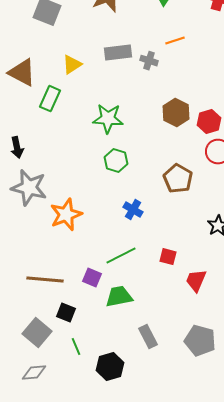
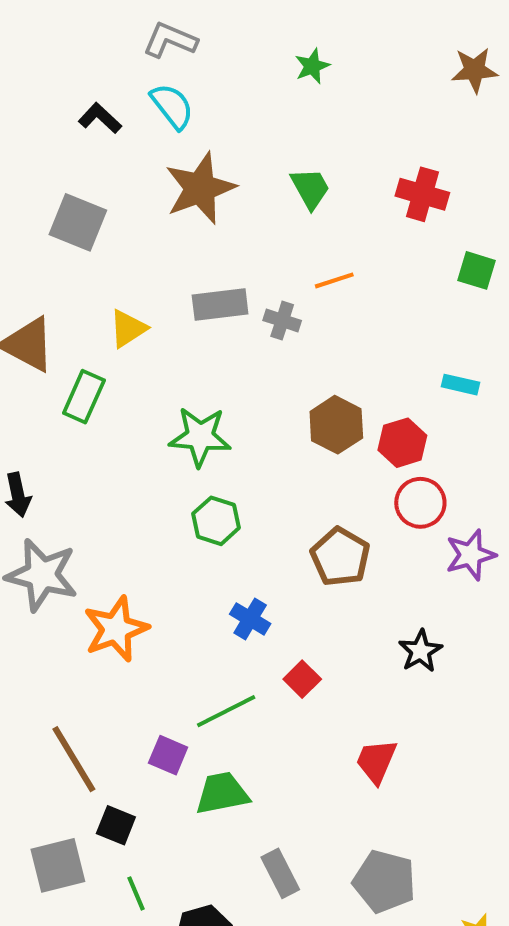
red square: (168, 257) -> (302, 679), moved, turned 30
brown line: (45, 280) -> (74, 759), turned 54
gray square: (37, 333) -> (58, 865), turned 36

